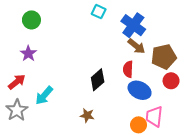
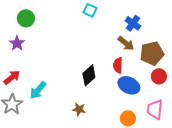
blue cross: (133, 25) -> (133, 23), moved, size x0.7
purple star: (28, 54) -> (17, 43), moved
pink trapezoid: (154, 116) -> (155, 109), moved

